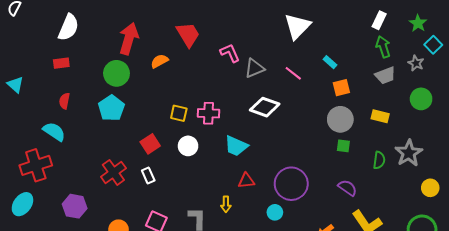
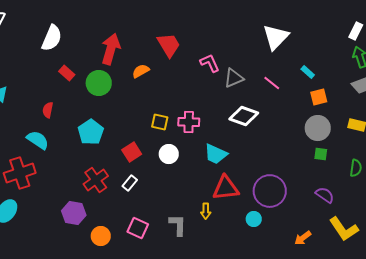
red rectangle: (61, 63) -> (67, 73), moved, turned 49
cyan pentagon: (111, 108) -> (91, 132), moved
white rectangle: (148, 176) -> (130, 183), turned 63
red triangle: (246, 181) -> (226, 188), size x1.6
purple hexagon: (75, 206) -> (74, 213), moved

